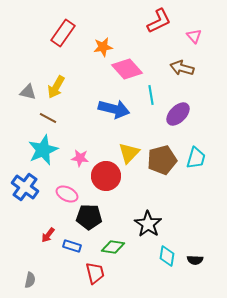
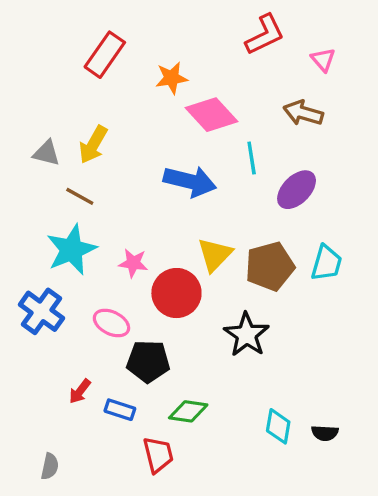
black star: (148, 224) -> (247, 335), moved

